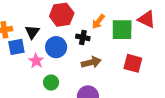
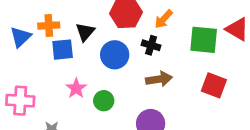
orange arrow: (98, 22) -> (164, 19), moved
pink star: (36, 61) -> (76, 88), moved

